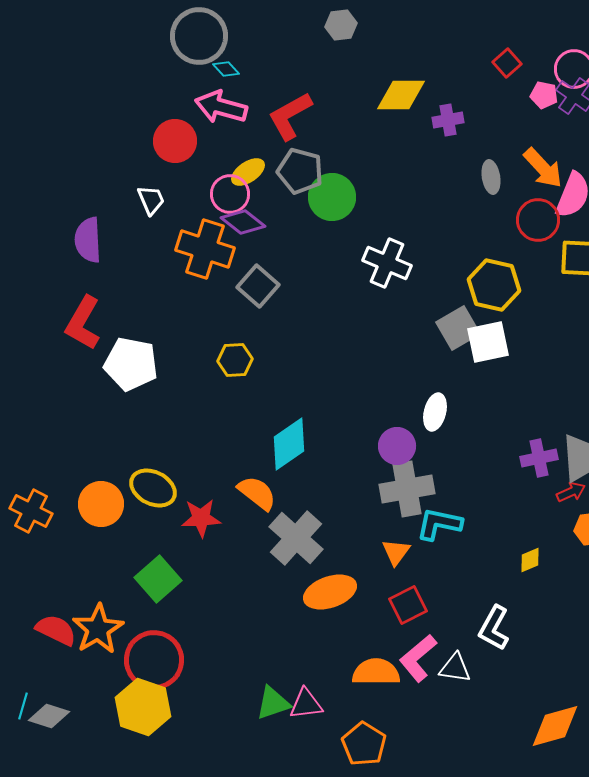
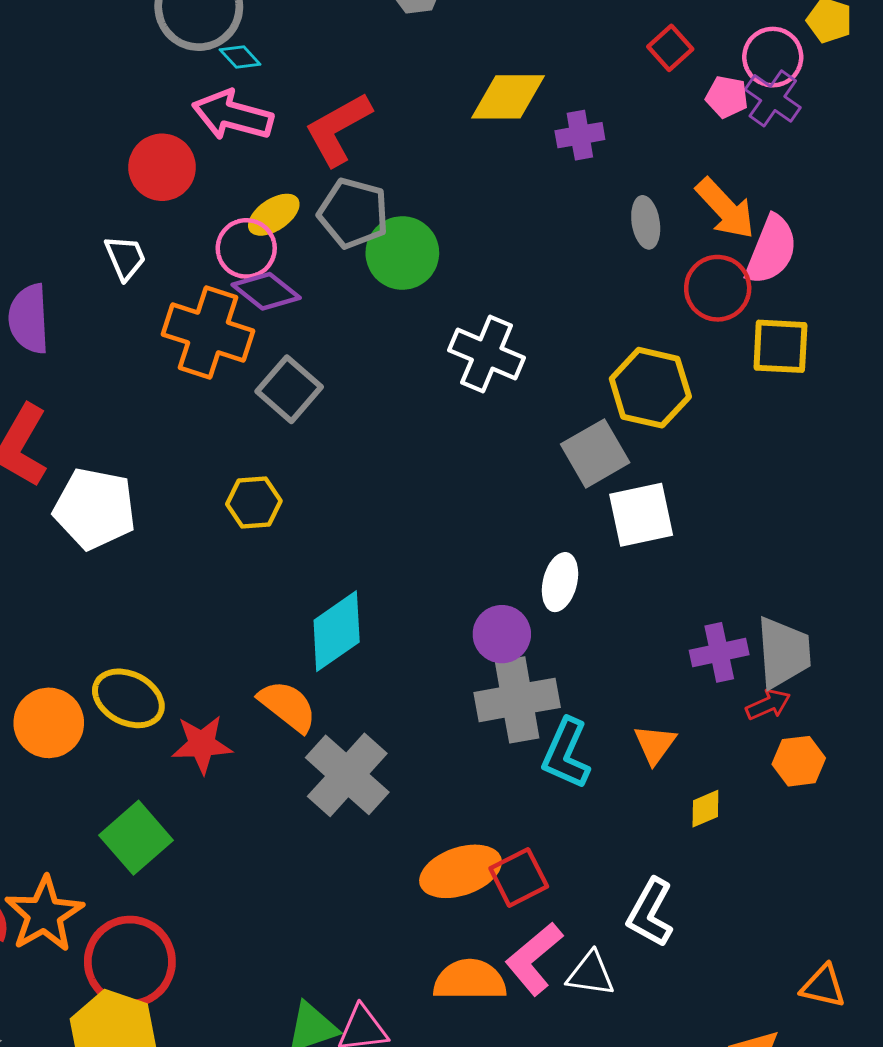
white square: (488, 342) -> (641, 515), moved
cyan L-shape: (439, 524) -> (566, 753), turned -78
orange triangle: (396, 552) -> (655, 744), moved
orange ellipse: (330, 592) -> (461, 871), moved

